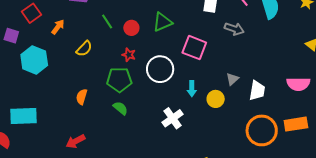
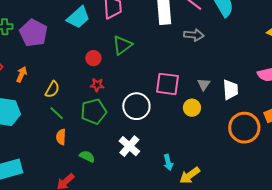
green line: (107, 21) -> (57, 113), moved
pink square: (194, 48) -> (167, 84), moved
white circle: (160, 69) -> (136, 106), moved
cyan arrow: (192, 89) -> (168, 162), moved
green semicircle: (120, 108) -> (87, 156), moved
white cross: (173, 118) -> (129, 146), moved

